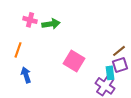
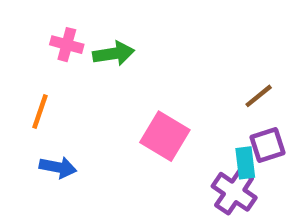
brown line: (119, 51) -> (259, 96), moved
blue arrow: (26, 75) -> (58, 167), turned 119

